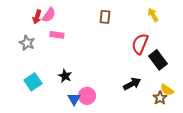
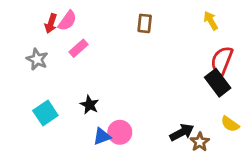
pink rectangle: (57, 35) -> (78, 48), turned -48
red semicircle: (140, 44) -> (222, 61), moved
black arrow: (132, 84) -> (182, 132), moved
brown star: (160, 98) -> (200, 142), moved
blue triangle: (74, 99) -> (102, 136), turned 40

